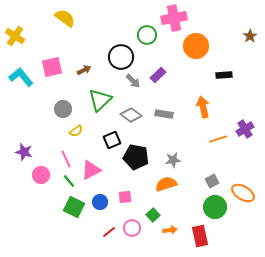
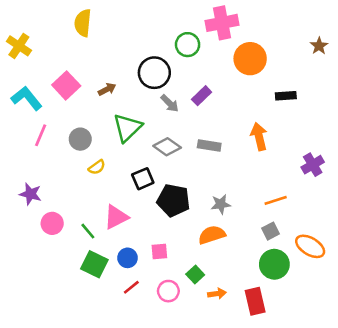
yellow semicircle: (65, 18) -> (83, 23), turned -120
pink square: (52, 67) -> (66, 85), turned -30
orange line: (218, 139) -> (276, 200), moved
pink line: (66, 159) -> (41, 135), moved, turned 48
red line: (109, 232) -> (131, 287), moved

